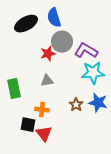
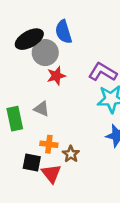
gray circle: (62, 42) -> (45, 53), moved
gray triangle: (47, 81) -> (42, 109), moved, turned 32
brown star: (76, 105) -> (71, 154), moved

